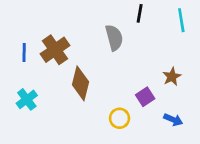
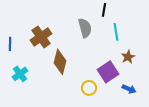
cyan line: (181, 20) -> (116, 32), moved
blue line: (24, 52) -> (10, 44), moved
purple square: (145, 97) -> (108, 72), size x1.5

